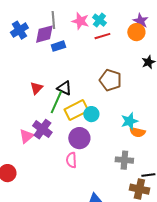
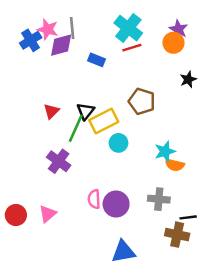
cyan cross: (99, 20) -> (128, 28), size x1.6
pink star: (80, 21) -> (48, 29), moved
blue rectangle: (58, 46) -> (97, 60), moved, turned 40
black triangle: (64, 88) -> (86, 111), turned 42
yellow rectangle: (76, 110) -> (104, 121), moved
pink triangle: (26, 136) -> (48, 214), moved
purple circle: (79, 138) -> (116, 204), moved

